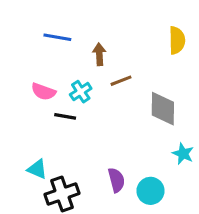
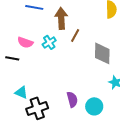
brown arrow: (99, 54) -> (61, 18), size x1.5
brown line: (121, 81) -> (75, 35), turned -40
black line: (65, 116) -> (12, 58), moved

